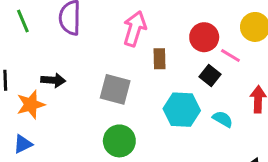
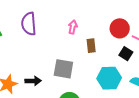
pink arrow: (135, 29) -> (73, 27), size x0.6
black arrow: (53, 80) -> (33, 81), moved

